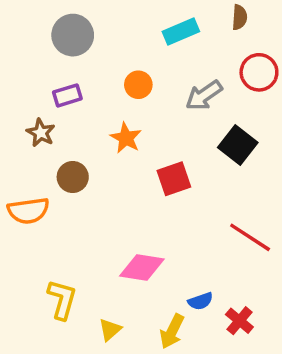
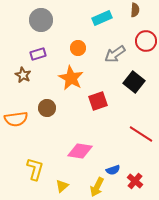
orange star: (126, 138) -> (71, 78), size x1.4
brown circle: (73, 177) -> (47, 108), moved

